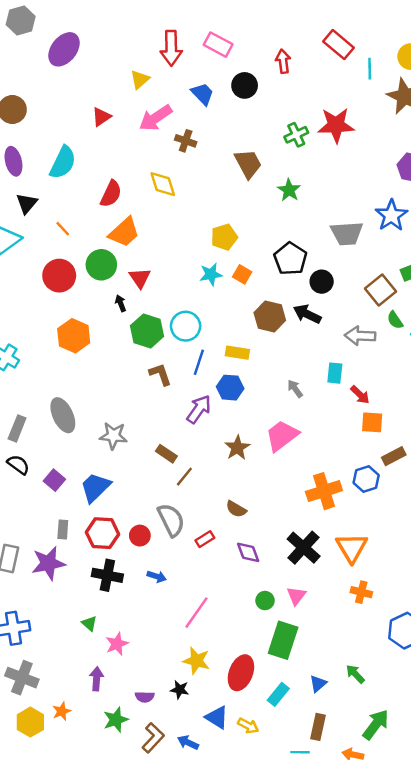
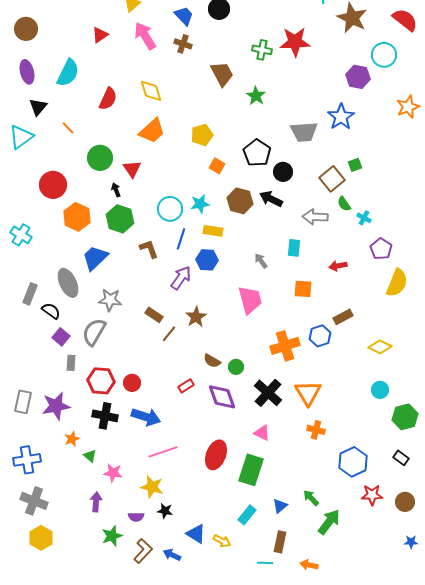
pink arrow: (155, 118) -> (145, 36), turned 92
green cross: (296, 135) -> (262, 50), turned 36
brown cross: (186, 141) -> (183, 44), moved
orange trapezoid: (124, 232) -> (152, 131), moved
cyan star: (211, 274) -> (200, 204), moved
red circle: (59, 276) -> (53, 185), moved
green hexagon: (147, 331) -> (120, 219), moved
red arrow: (360, 395) -> (338, 266), moved, turned 126
orange square: (372, 422) -> (303, 289), moved
pink trapezoid: (282, 436) -> (250, 300), turned 112
brown star: (237, 448) -> (196, 317), moved
black semicircle: (18, 465) -> (51, 311), moved
blue trapezoid: (95, 487) -> (95, 258), moved
gray semicircle: (171, 520) -> (94, 332), moved, turned -124
gray rectangle: (63, 530) -> (71, 363), moved
purple diamond: (248, 552) -> (222, 397), size x1.4
blue arrow: (157, 576) -> (146, 417), size x1.8
pink triangle: (296, 596) -> (262, 433), turned -42
green circle: (265, 601) -> (236, 367), moved
pink line: (196, 613) -> (163, 452), moved, turned 36
pink star: (117, 644) -> (113, 473), turned 30
yellow star: (196, 661) -> (152, 487), moved
red ellipse: (241, 673) -> (216, 455), moved
orange star: (62, 711) -> (72, 439), moved
green arrow: (376, 725) -> (329, 522), moved

